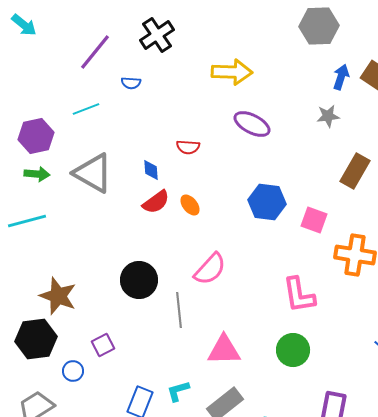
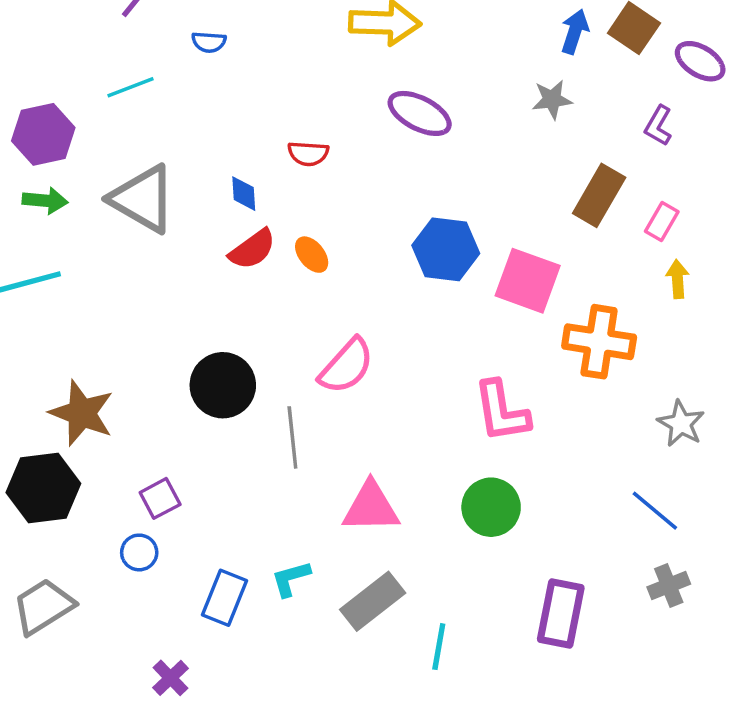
pink square: (314, 220) -> (528, 281), size x1.4
blue circle: (73, 371) -> (139, 552), moved

